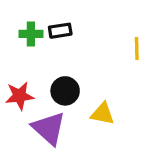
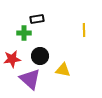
green cross: (31, 34) -> (24, 33), moved

